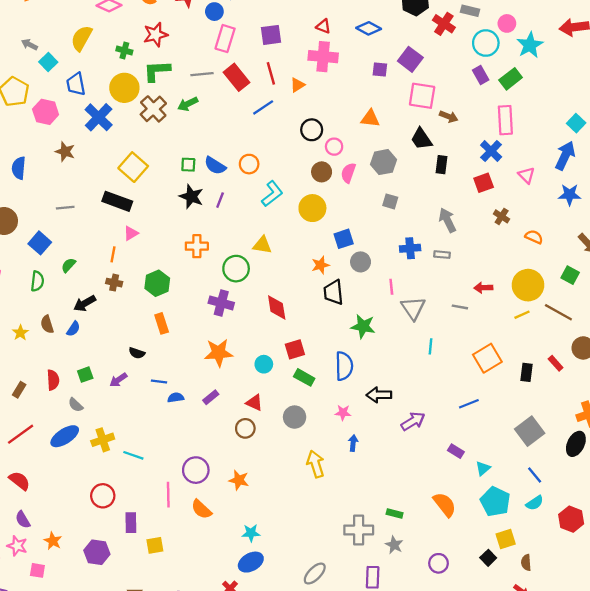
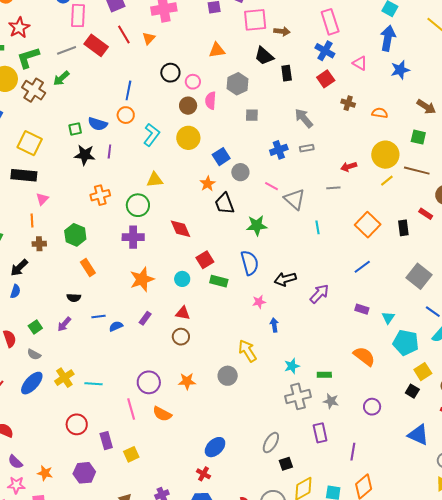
blue line: (263, 107) -> (128, 90), moved, turned -30
pink line: (391, 287) -> (272, 186), turned -40
gray circle: (295, 417) -> (228, 376), moved
cyan star: (251, 533) -> (292, 366), moved

